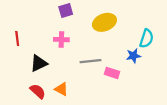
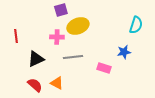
yellow ellipse: (104, 22) -> (78, 26), moved
cyan semicircle: (146, 39) -> (136, 25), moved
gray line: (90, 61) -> (73, 57), moved

